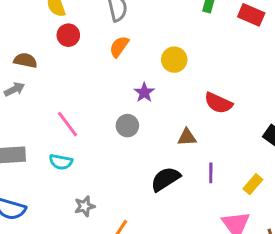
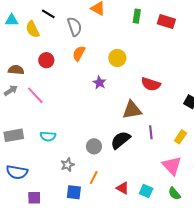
red circle: (68, 35) -> (46, 60), moved
pink line: (68, 124) -> (35, 95), moved
gray circle: (127, 126) -> (94, 146), moved
brown triangle: (187, 137) -> (132, 110), size x1.5

